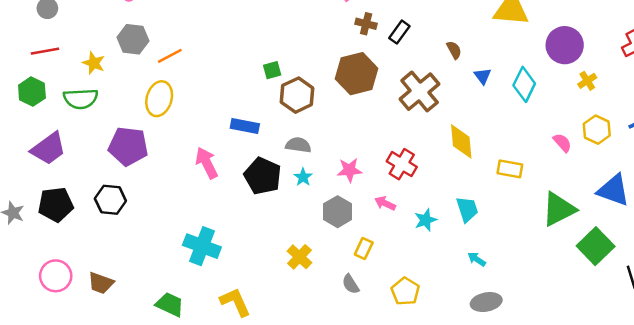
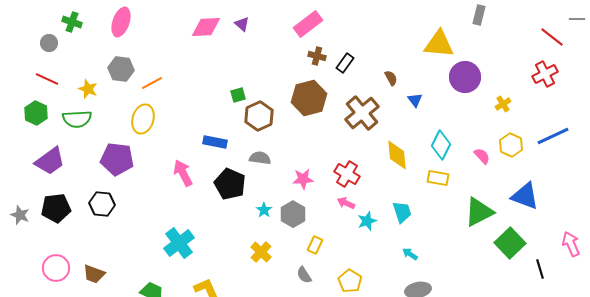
purple circle: (565, 45) -> (465, 77), moved
red line: (45, 51) -> (47, 79), turned 35
cyan diamond: (524, 84) -> (441, 145), moved
cyan star: (303, 177) -> (264, 210), moved
pink arrow: (385, 203) -> (346, 203), moved
cyan cross: (202, 246) -> (179, 243), turned 32

